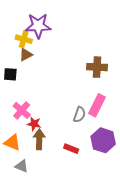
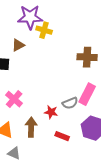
yellow cross: (24, 39) -> (44, 30), moved
gray semicircle: (79, 115) -> (70, 103), turned 49
red star: (34, 124) -> (51, 112), moved

